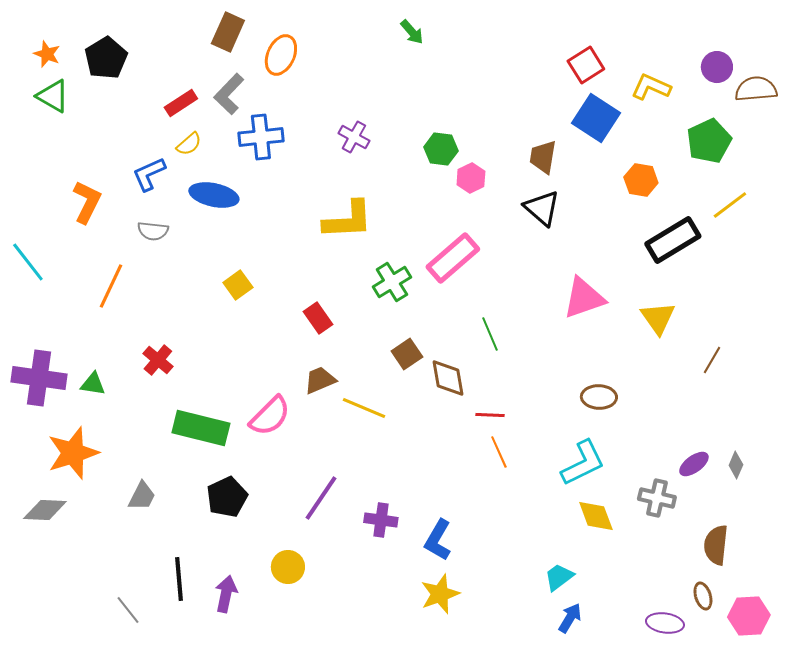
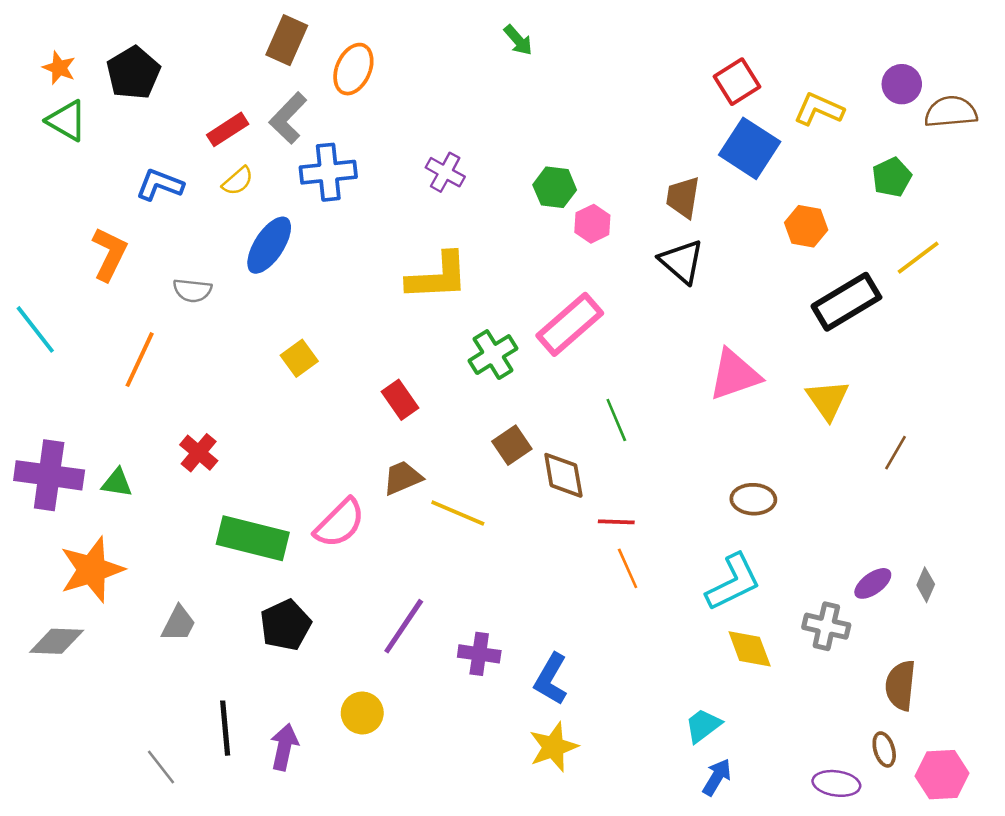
green pentagon: (709, 141) -> (892, 177), size x0.7
blue L-shape: (149, 174) -> (160, 185), moved, turned 45
blue ellipse: (214, 195) -> (269, 245), turned -69

